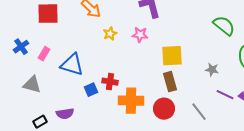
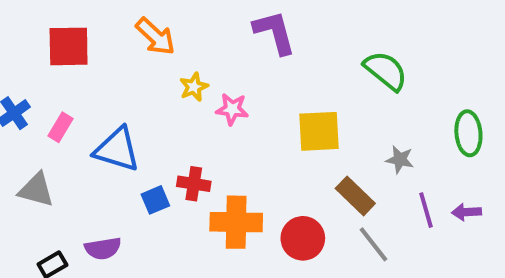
green semicircle: (224, 26) -> (386, 71), moved
pink star: (140, 35) -> (232, 109), moved
brown rectangle: (170, 82) -> (355, 196), moved, turned -30
purple line: (225, 95) -> (426, 210), turned 48

